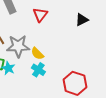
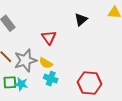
red triangle: (40, 15) -> (49, 37), moved

